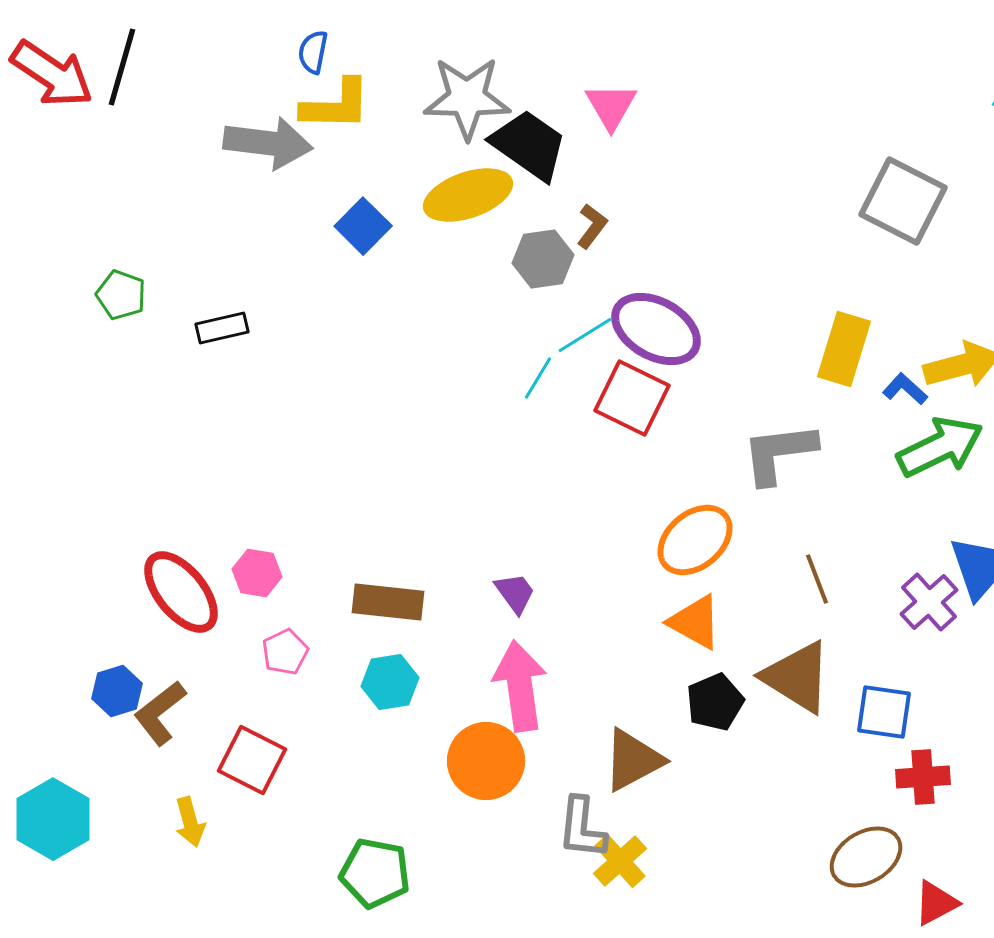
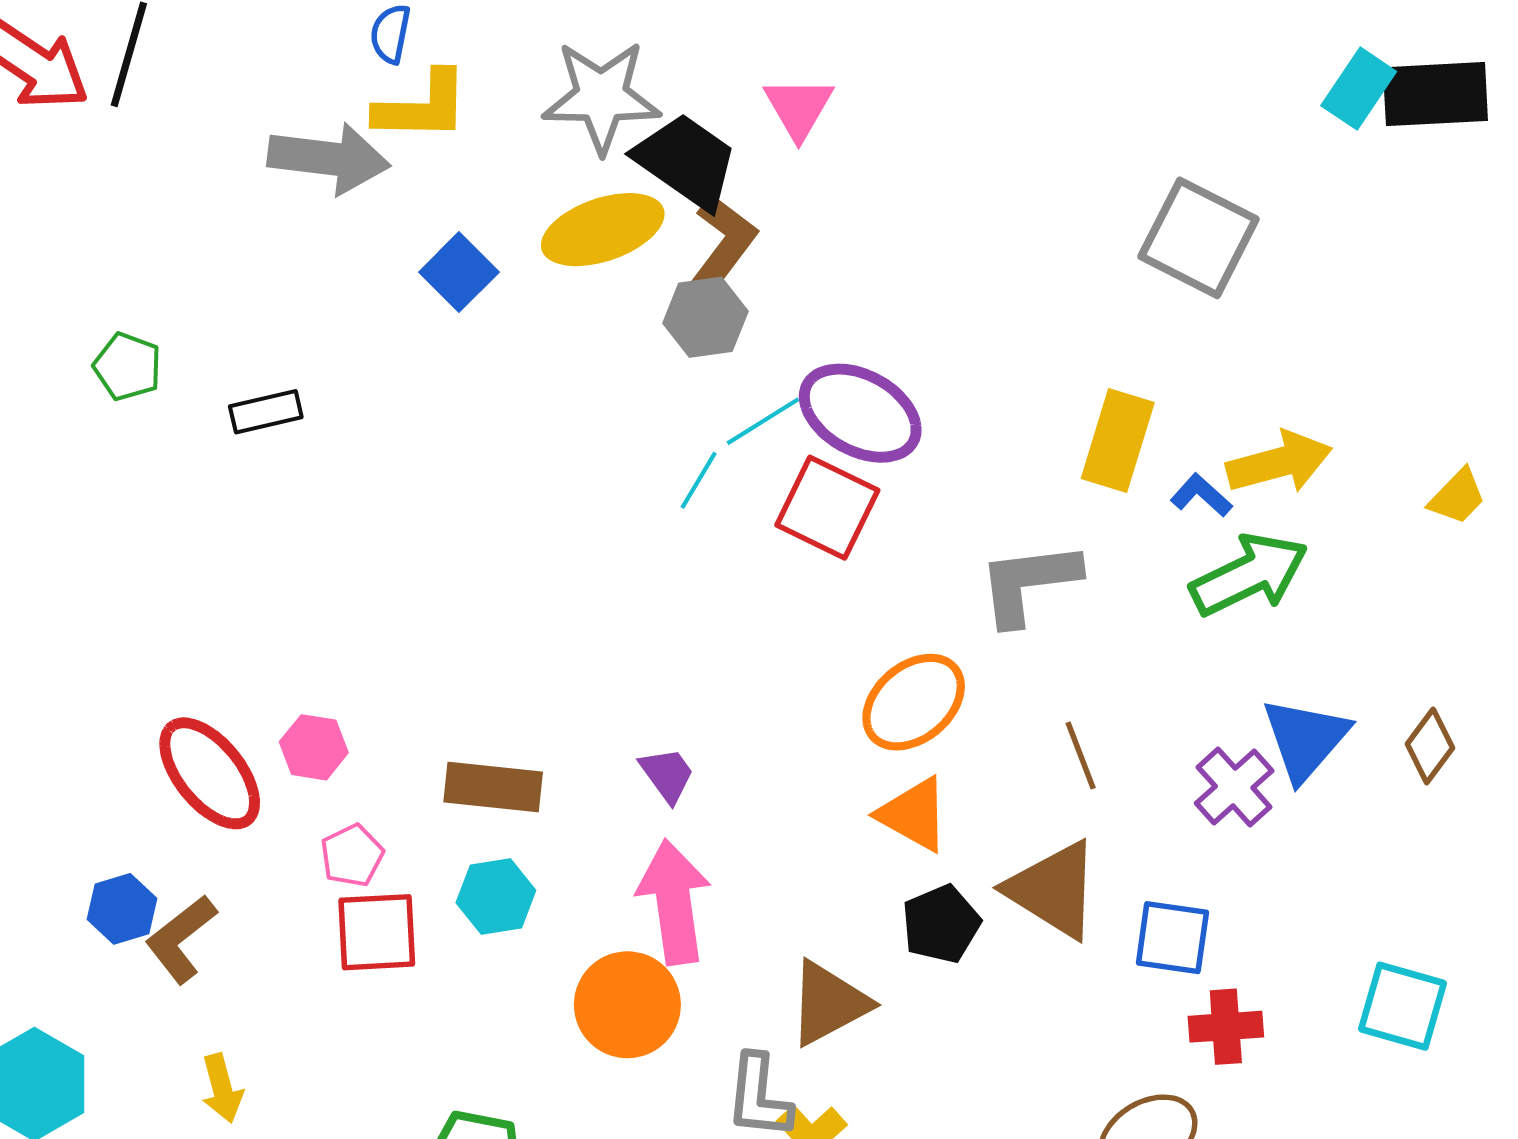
brown L-shape: (592, 226) -> (723, 243), moved, size x1.6
red square: (252, 760) -> (377, 932), moved, turned -30

